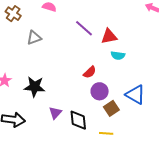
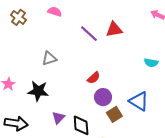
red triangle: (109, 36) -> (114, 29), moved
gray triangle: (34, 38) -> (49, 58), moved
cyan semicircle: (118, 55) -> (151, 63), moved

